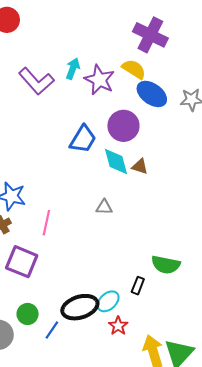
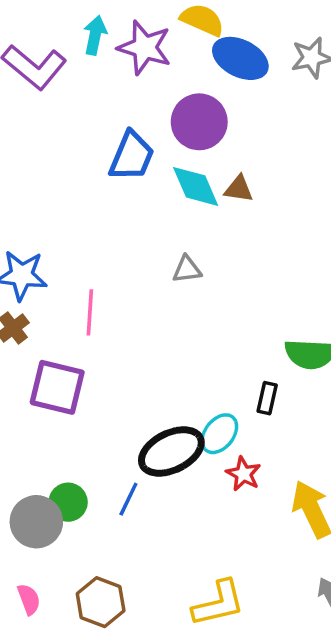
green circle: (28, 314) -> (68, 502), moved

